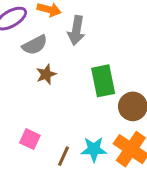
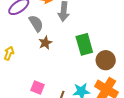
gray semicircle: (35, 45) -> (36, 23), turned -90

